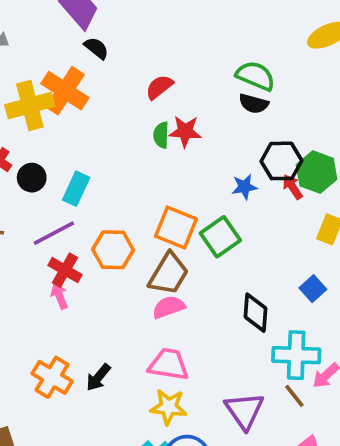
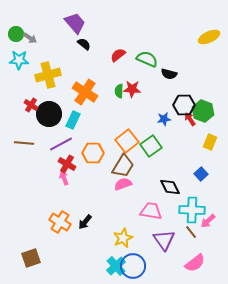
green semicircle: (256, 76) -> (147, 59), moved
red semicircle: (159, 87) -> (118, 55), moved
orange cross: (65, 91) -> (85, 92), moved
black circle: (32, 178) -> (49, 114), size x1.6
orange square: (176, 228) -> (127, 141), turned 30
black diamond: (256, 313) -> (170, 187), turned -30
pink trapezoid: (169, 364) -> (151, 211), moved
yellow star: (169, 407) -> (123, 238), turned -30

